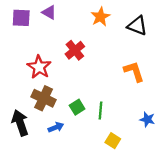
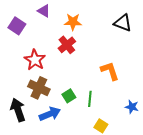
orange star: (100, 17) -> (73, 22), moved, turned 30
purple square: (21, 18) -> (17, 26), moved, turned 30
orange L-shape: (134, 71) -> (110, 71), moved
blue arrow: (56, 127) -> (50, 114), size x1.5

